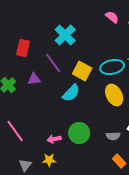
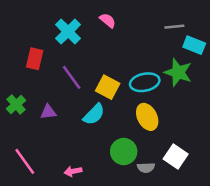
pink semicircle: (112, 17) -> (108, 20), moved
cyan cross: (65, 35) -> (68, 32), moved
purple triangle: (34, 79) -> (48, 112), moved
green circle: (79, 133) -> (124, 152), moved

